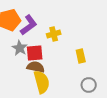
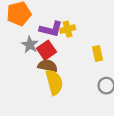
purple L-shape: (29, 25) -> (51, 29), moved, turned 50
red square: (35, 53) -> (47, 50), turned -30

